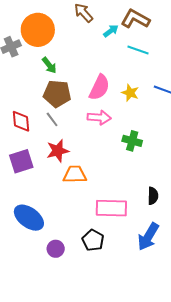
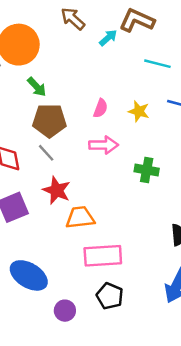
cyan line: (138, 50) -> (157, 64), moved
pink semicircle: (99, 87) -> (101, 108), size x0.6
red star: (58, 151) -> (57, 190), turned -30
pink rectangle: (111, 208) -> (103, 256), moved

